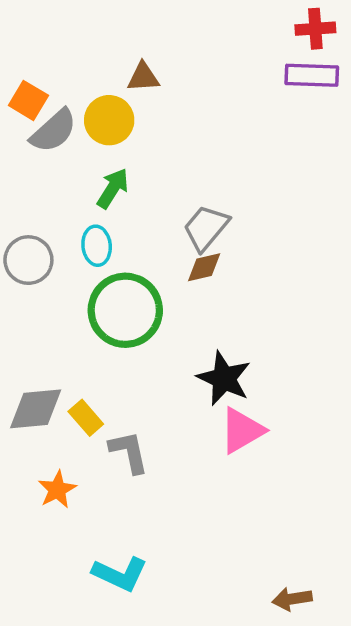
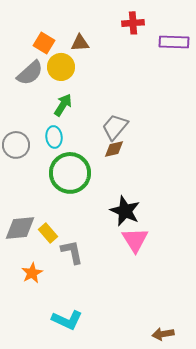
red cross: (315, 29) -> (133, 23), moved
orange square: (28, 100) -> (44, 43), moved
pink triangle: (242, 430) -> (135, 240), turned -32

